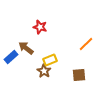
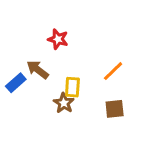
orange line: (86, 44) -> (113, 71), moved
yellow rectangle: (50, 60) -> (72, 87), turned -64

